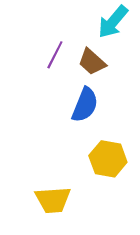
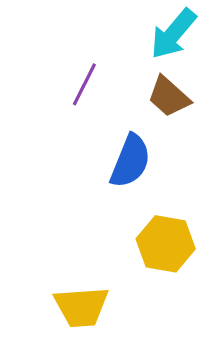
brown trapezoid: (92, 62) -> (169, 97), moved

